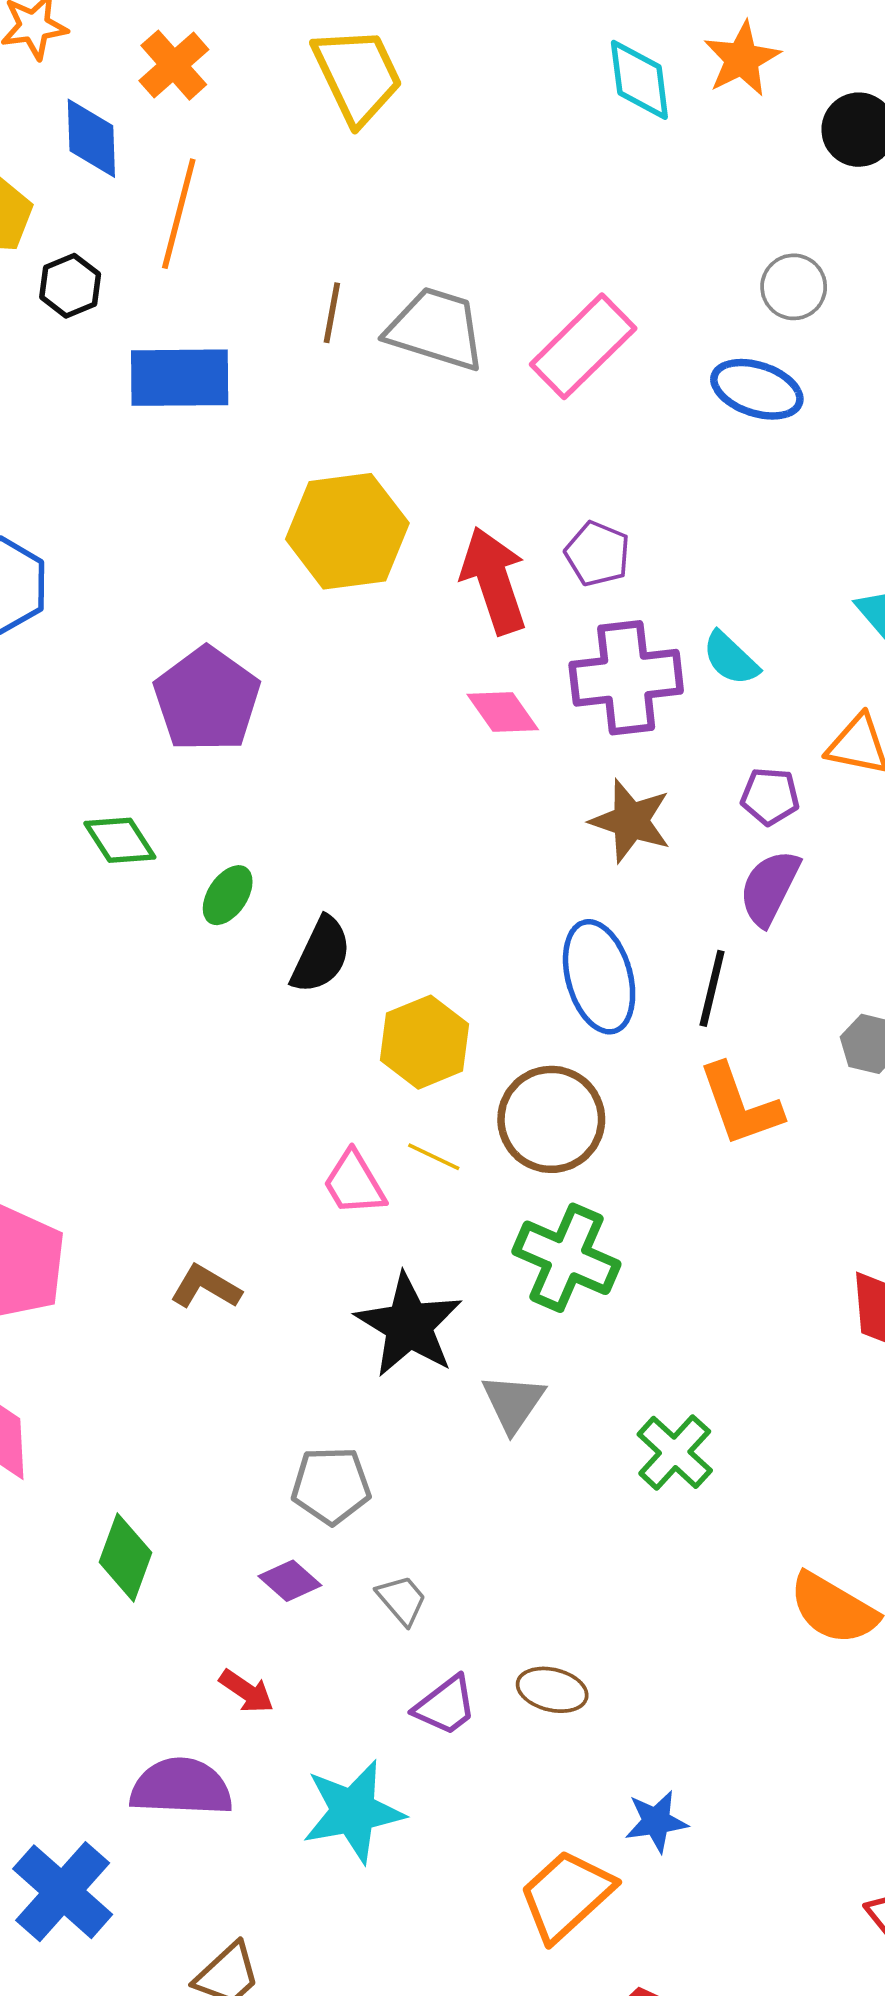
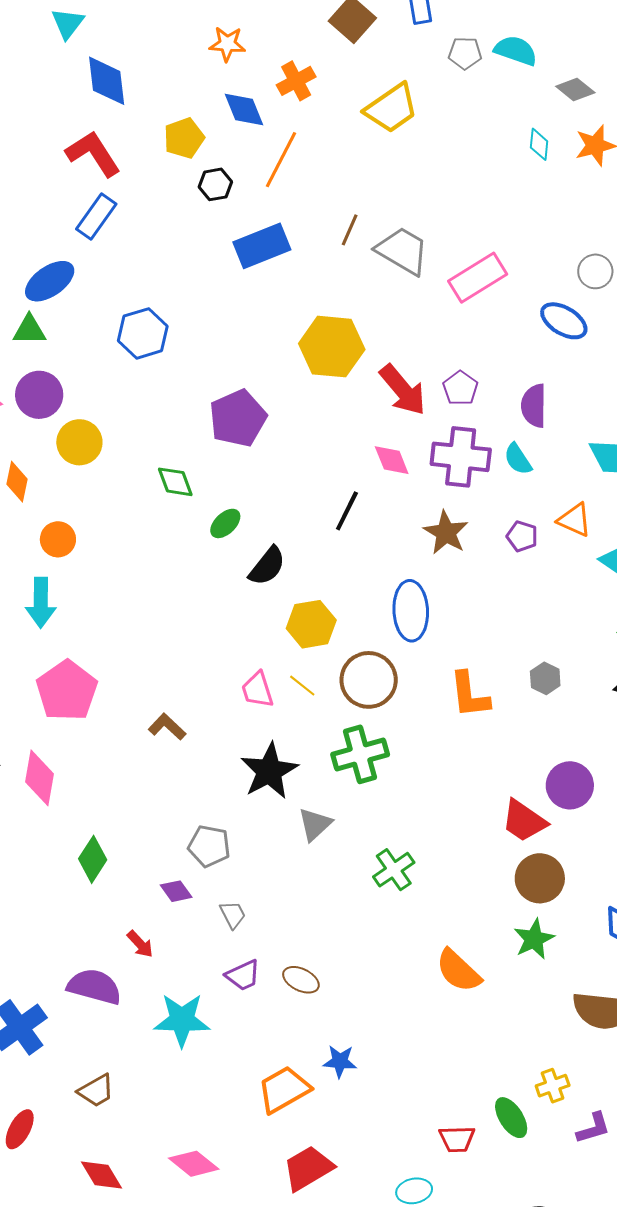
yellow trapezoid: (358, 75) -> (391, 108), turned 68
cyan diamond: (639, 80) -> (539, 144), size x0.7
blue diamond: (91, 138) -> (244, 109), turned -33
blue rectangle: (180, 378) -> (262, 246), turned -34
red arrow: (494, 581) -> (403, 390), turned 146
purple semicircle: (769, 888) -> (534, 406), moved, turned -39
black line: (712, 988) -> (347, 511), moved
green cross: (566, 1258) -> (360, 754), turned 38

